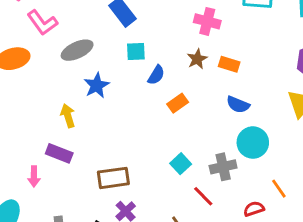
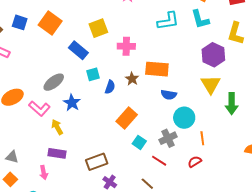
pink cross: (207, 21) -> (126, 46), moved
pink L-shape: (42, 23) -> (39, 108), moved
brown star: (197, 59) -> (132, 79), moved
orange rectangle: (229, 64) -> (157, 69), size x1.6
orange rectangle: (178, 103) -> (127, 118), moved, size x1.5
orange line: (279, 189) -> (202, 138), moved, turned 40

